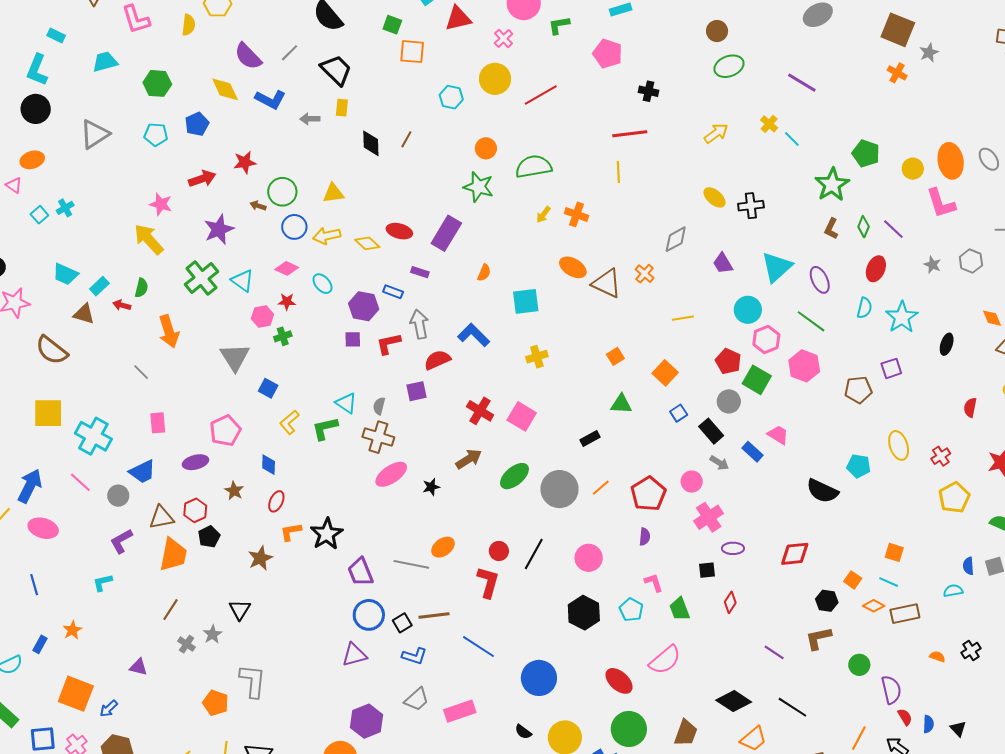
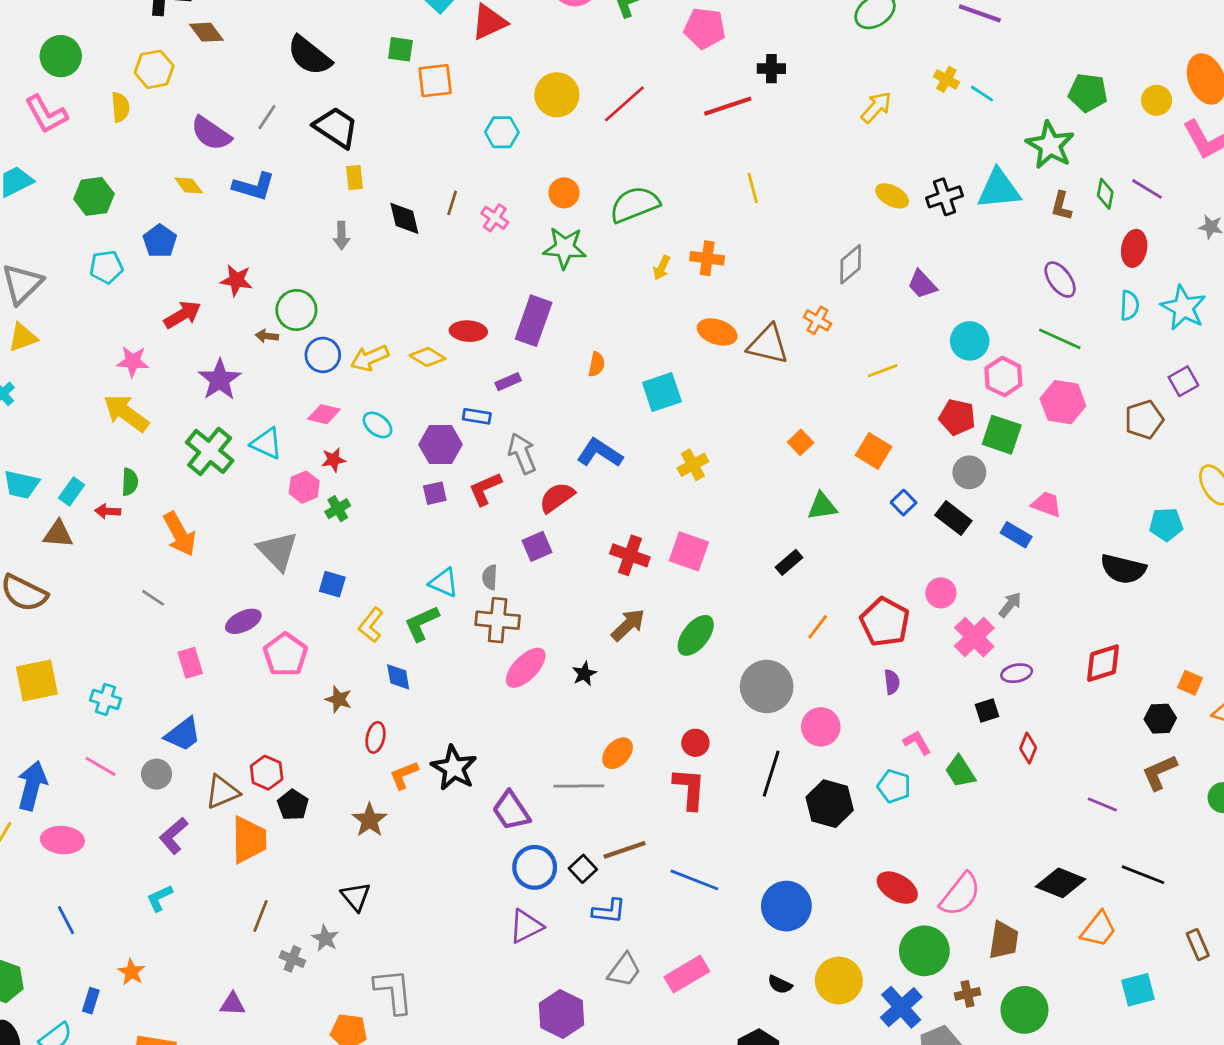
pink cross: (504, 38) -> (495, 218), moved
yellow diamond: (225, 89) -> (189, 185), size x0.7
gray arrow: (310, 119) -> (341, 236), moved, turned -78
red line: (630, 134) -> (728, 106), moved
red star: (245, 162) -> (236, 280), turned 30
yellow triangle: (333, 193) -> (23, 337), moved
cyan triangle: (777, 267) -> (999, 189), moved, turned 48
purple rectangle: (420, 272) -> (508, 382), turned -30
cyan cross: (93, 436) -> (105, 699), size x0.6
purple ellipse: (195, 462) -> (243, 621), moved
gray arrow: (719, 463) -> (1010, 605), moved, turned -72
blue diamond: (269, 465) -> (398, 677), moved
gray circle: (560, 489) -> (767, 687), moved
brown star: (234, 491) -> (339, 699), moved
black line: (534, 554) -> (771, 774), moved
pink semicircle: (665, 660) -> (960, 894), moved

